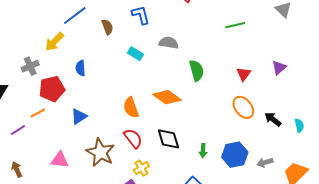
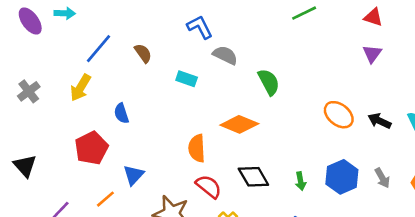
blue L-shape: (141, 15) -> (200, 27), moved
gray semicircle: (169, 43) -> (225, 55), turned 30
gray cross: (30, 66) -> (29, 91), moved
red triangle: (244, 74) -> (373, 17), moved, turned -35
orange semicircle: (131, 108) -> (197, 148), turned 30
orange line: (38, 113) -> (105, 199), moved
gray arrow: (265, 162) -> (382, 178), turned -91

